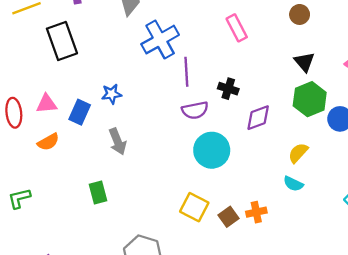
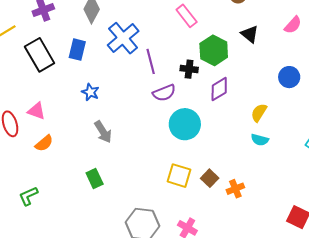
blue star: (112, 94) -> (90, 92), turned -30
green hexagon: (310, 99) -> (214, 50), moved
pink triangle: (47, 104) -> (36, 111), turned 36
blue rectangle: (80, 112) -> (77, 50), moved
orange cross: (256, 212) -> (235, 189), moved

